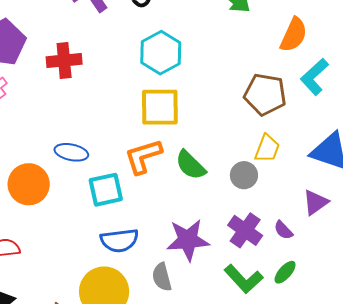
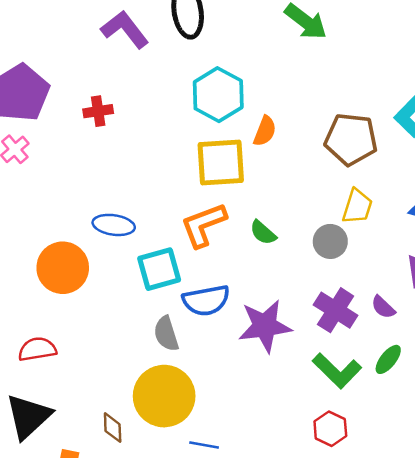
orange semicircle: (294, 35) -> (265, 131), moved, size x0.7
red cross: (64, 61) -> (98, 111), size x0.7
green semicircle: (191, 165) -> (263, 233), size x0.7
blue semicircle: (119, 240) -> (206, 300), moved
gray semicircle: (162, 277) -> (166, 334), moved

